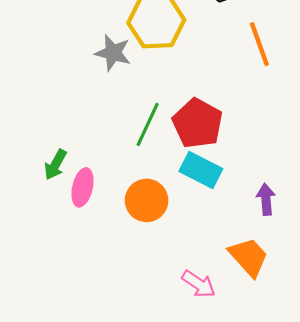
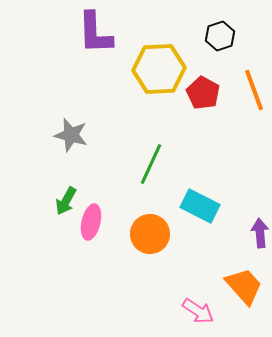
gray star: (113, 53) -> (71, 135), moved
red pentagon: (198, 123) -> (203, 93), moved, size x0.7

